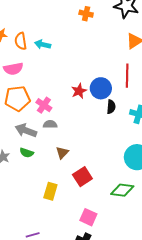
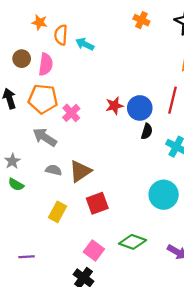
pink semicircle: (13, 69) -> (46, 64), turned -84
gray semicircle: (50, 124) -> (54, 170), moved
green semicircle: (27, 153) -> (16, 184), moved
brown triangle: (62, 153) -> (80, 171), size x1.5
green diamond: (122, 190) -> (133, 242), moved

